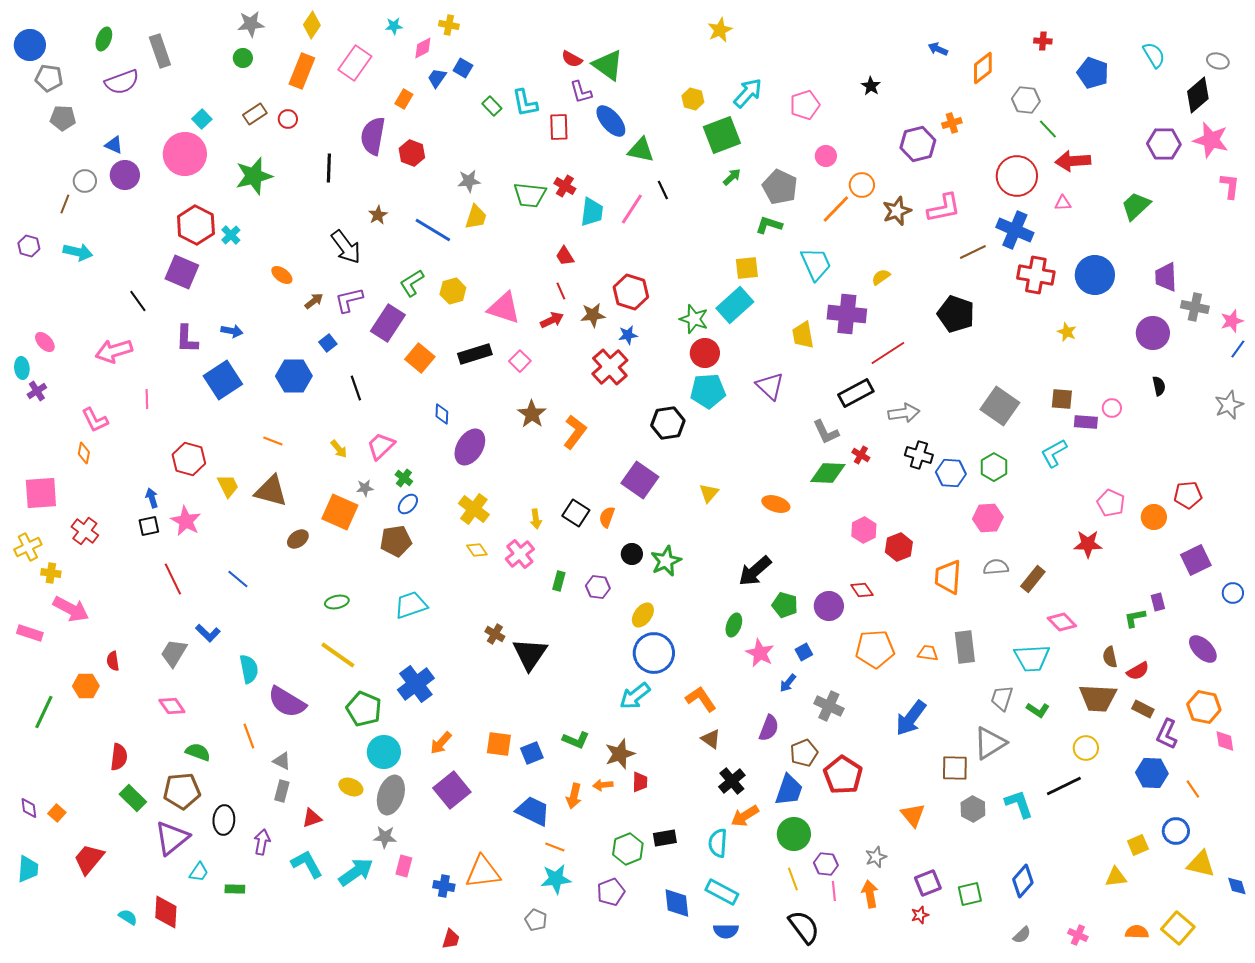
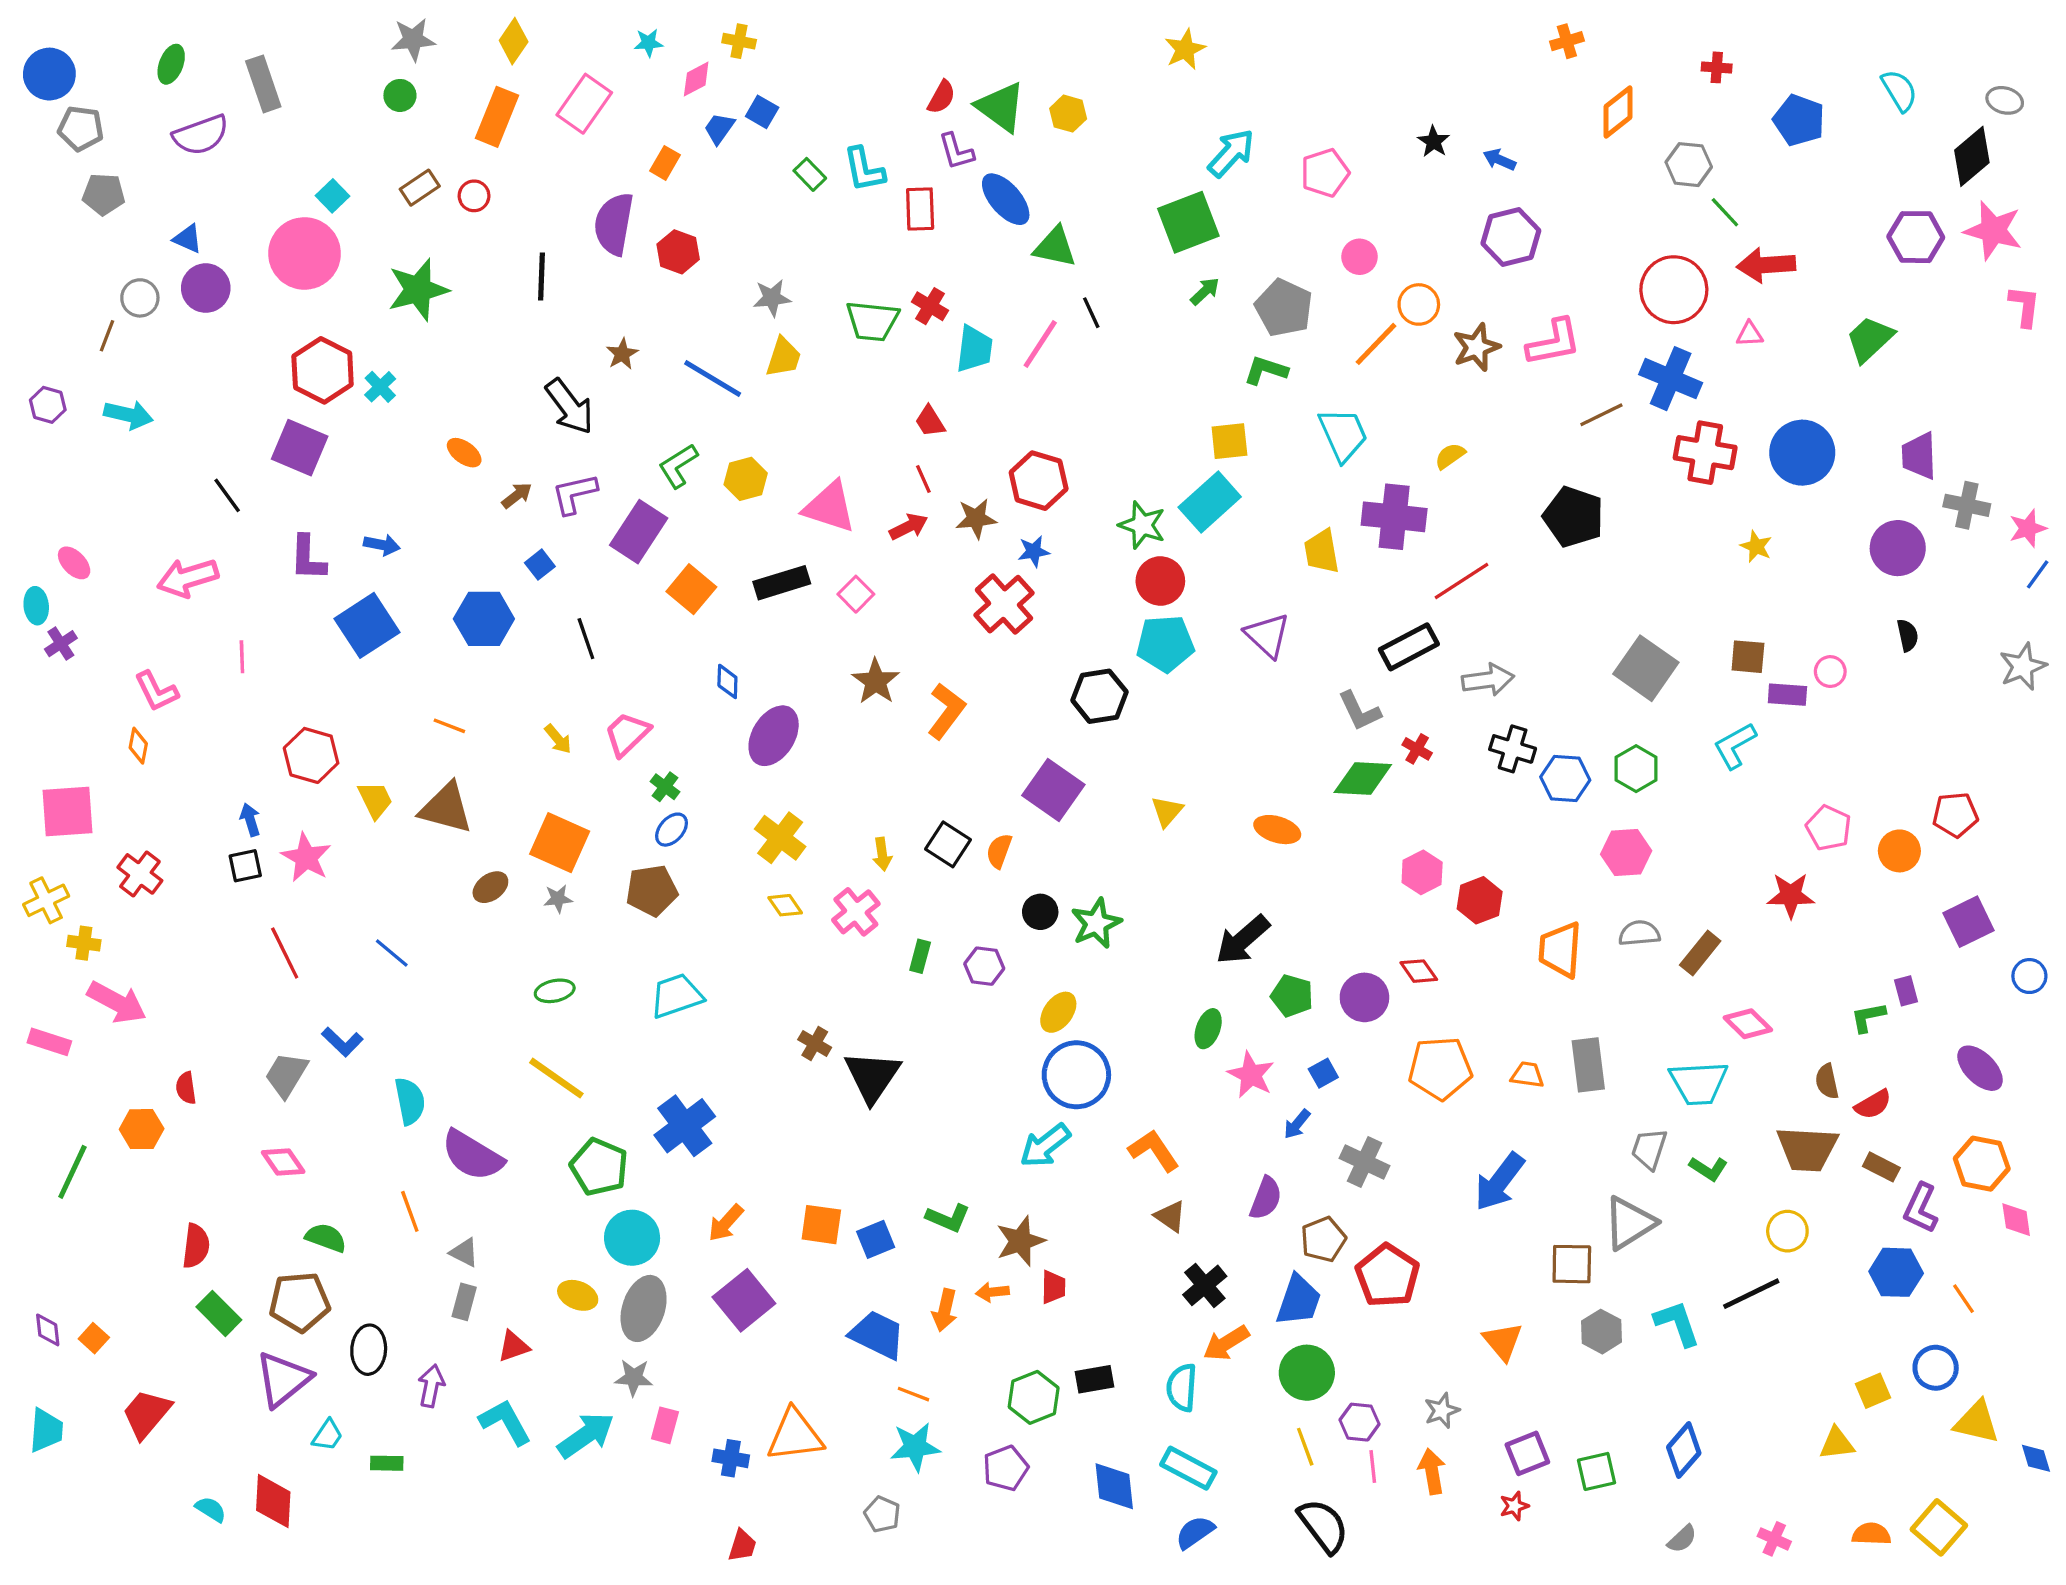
blue arrow: (938, 49) -> (1499, 160), moved
red semicircle: (572, 59) -> (941, 97), turned -90
yellow hexagon: (693, 99) -> (1068, 114), moved
orange cross: (952, 123) -> (1567, 41), moved
gray star: (365, 488) -> (558, 899), moved
blue semicircle: (726, 931) -> (1195, 1532), turned 145

